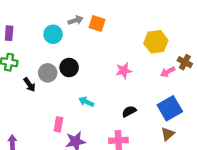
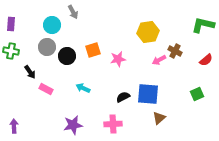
gray arrow: (76, 20) -> (73, 12), turned 80
orange square: (97, 24) -> (93, 50), moved, turned -35
gray circle: (48, 73) -> (47, 47), moved
blue square: (170, 108) -> (148, 94), moved, turned 35
pink rectangle: (58, 124) -> (46, 89), moved, turned -72

